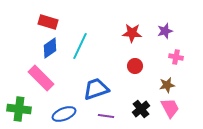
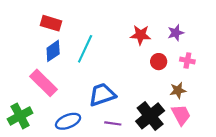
red circle: (135, 66) -> (159, 62), moved
green cross: (19, 109) -> (20, 116), turned -35
black cross: (141, 109) -> (150, 116), size x1.5

